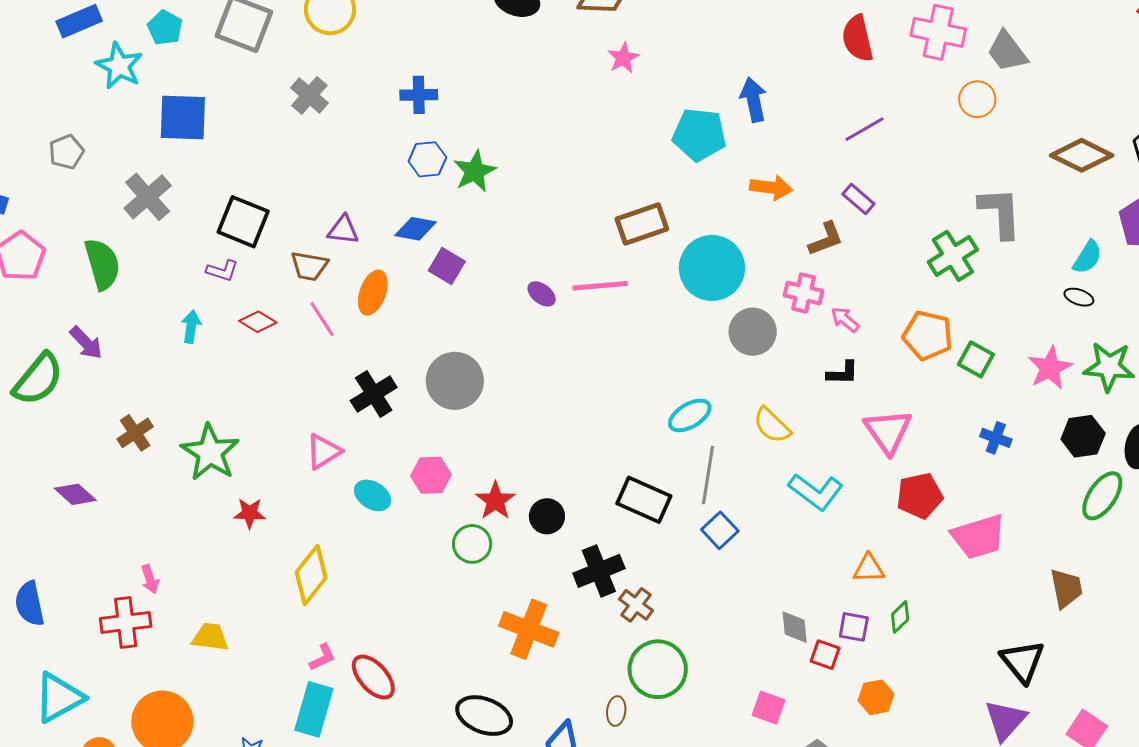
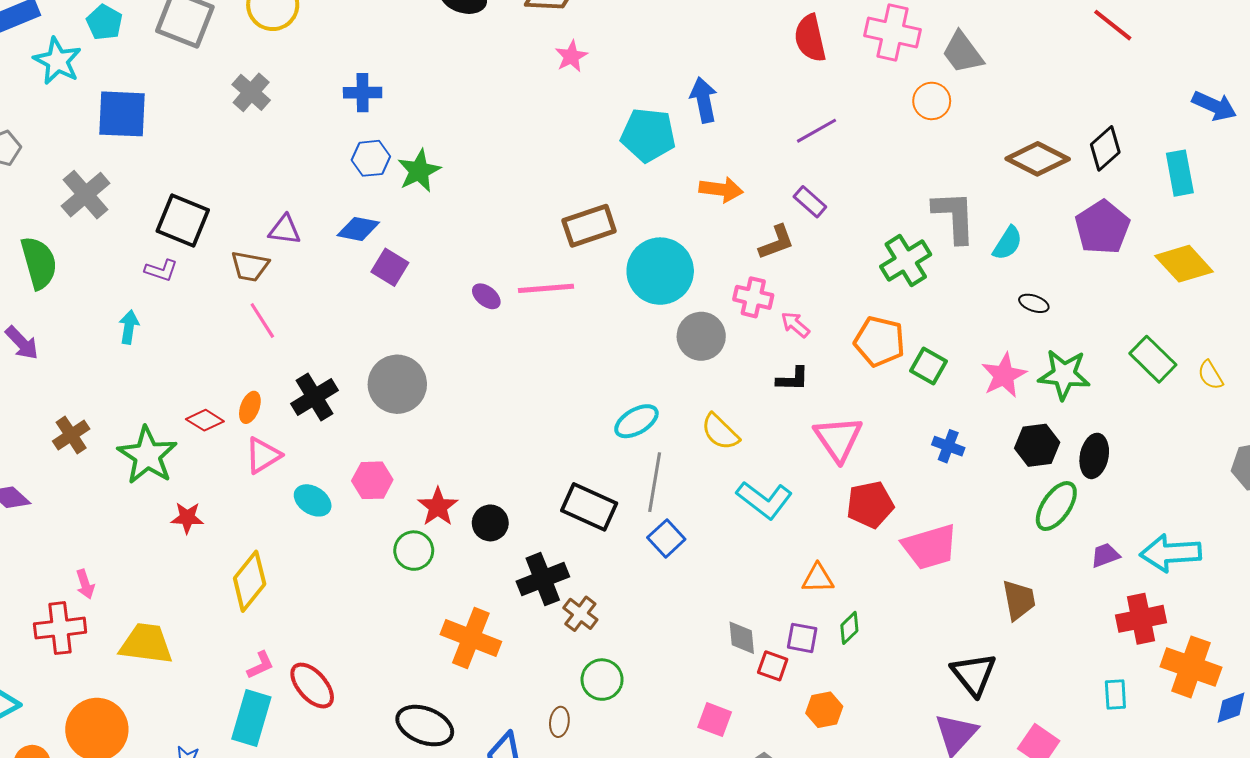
cyan semicircle: (1087, 257) -> (1008, 243), moved
orange ellipse: (373, 293) -> (250, 407), moved, size x0.7
red diamond: (258, 322) -> (205, 420), moved
yellow trapezoid: (210, 637) -> (146, 644), size x1.4
green circle: (658, 669) -> (602, 680), size x0.7

